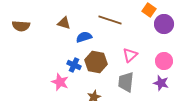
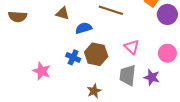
pink triangle: (130, 55) -> (132, 47), turned -35
pink star: (60, 82) -> (42, 71), moved
purple star: (161, 83) -> (152, 77), moved

